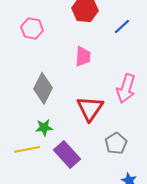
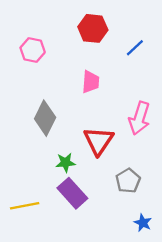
green star: (44, 127) -> (66, 163), moved
yellow line: (27, 149) -> (25, 206), moved

